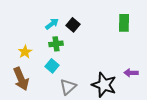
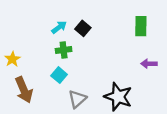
yellow star: (25, 52) -> (12, 59), moved
purple arrow: (131, 73) -> (149, 64), moved

